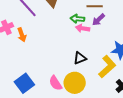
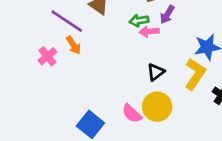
orange arrow: (22, 35) -> (73, 45), moved

